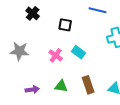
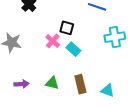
black square: (65, 25) -> (67, 28), moved
pink cross: (56, 55) -> (53, 41), moved

